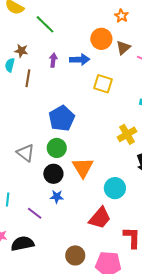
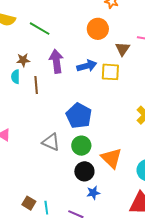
brown triangle: (123, 48) -> (123, 49), moved
purple arrow: (53, 60) -> (56, 61), size x1.6
blue arrow: (80, 60) -> (87, 66), moved
gray triangle: (26, 153) -> (51, 142), moved

